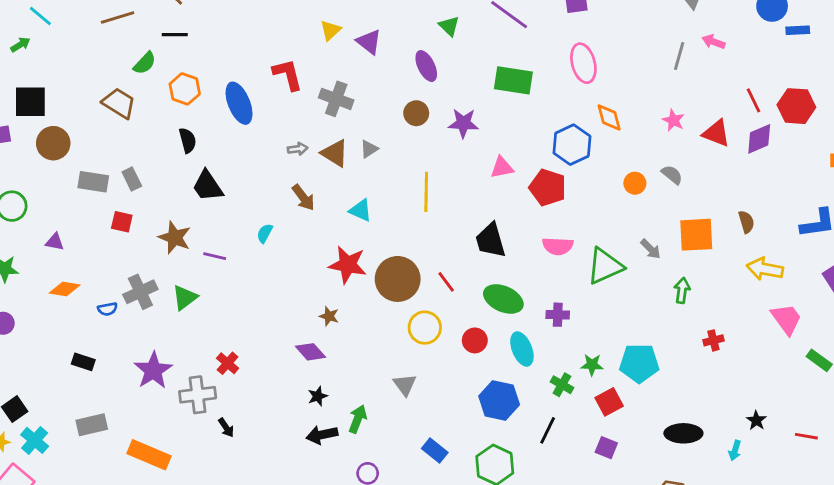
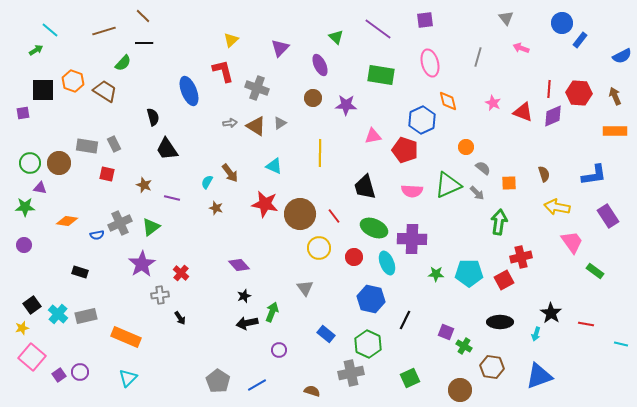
yellow triangle: (330, 30) -> (231, 40), moved
blue rectangle: (798, 30) -> (580, 40), turned -49
purple triangle: (369, 42) -> (280, 48), turned 36
gray line: (679, 56) -> (478, 57), moved
orange hexagon: (185, 89) -> (73, 81), moved
red line: (753, 100) -> (549, 89), turned 30
brown circle: (53, 143) -> (59, 163), moved
gray semicircle: (672, 175) -> (483, 168), moved
brown arrow: (303, 198) -> (230, 173), moved
orange square: (696, 235) -> (509, 183), size x0.6
brown star: (175, 238) -> (144, 185), size x0.7
purple triangle: (55, 242) -> (40, 188), moved
green triangle: (605, 266) -> (448, 185), moved
green arrow: (682, 290) -> (499, 222), size x1.4
purple cross: (558, 315) -> (412, 239), size x1.8
brown star: (329, 316) -> (216, 208), moved
red cross: (713, 340) -> (521, 257), size x1.5
purple star: (153, 370) -> (142, 264), moved
green cross: (562, 385) -> (464, 346), moved
gray cross: (198, 395) -> (160, 295), size x0.7
red square: (609, 402) -> (504, 280), moved
black star: (756, 420) -> (551, 313), size x1.5
cyan cross: (35, 440) -> (58, 314), moved

